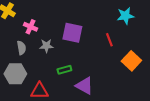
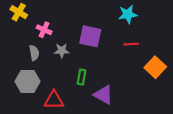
cyan star: (125, 16) -> (128, 14), moved
red line: (109, 40) -> (131, 44), turned -72
green rectangle: (64, 70) -> (81, 77), turned -64

